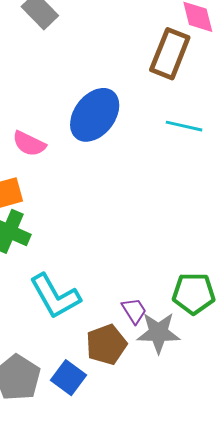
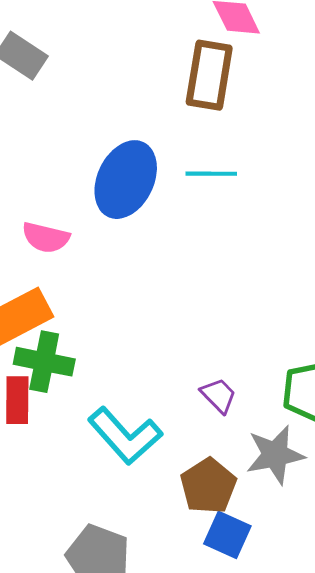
cyan line: (184, 126) -> (211, 174), moved
purple trapezoid: (134, 311) -> (219, 395), moved
blue square: (68, 378) -> (227, 535), moved

